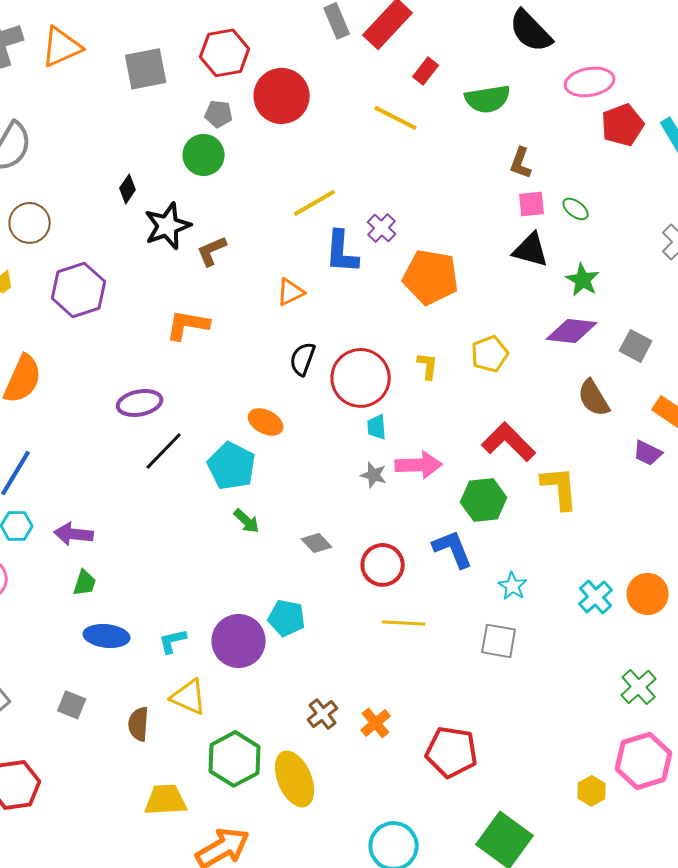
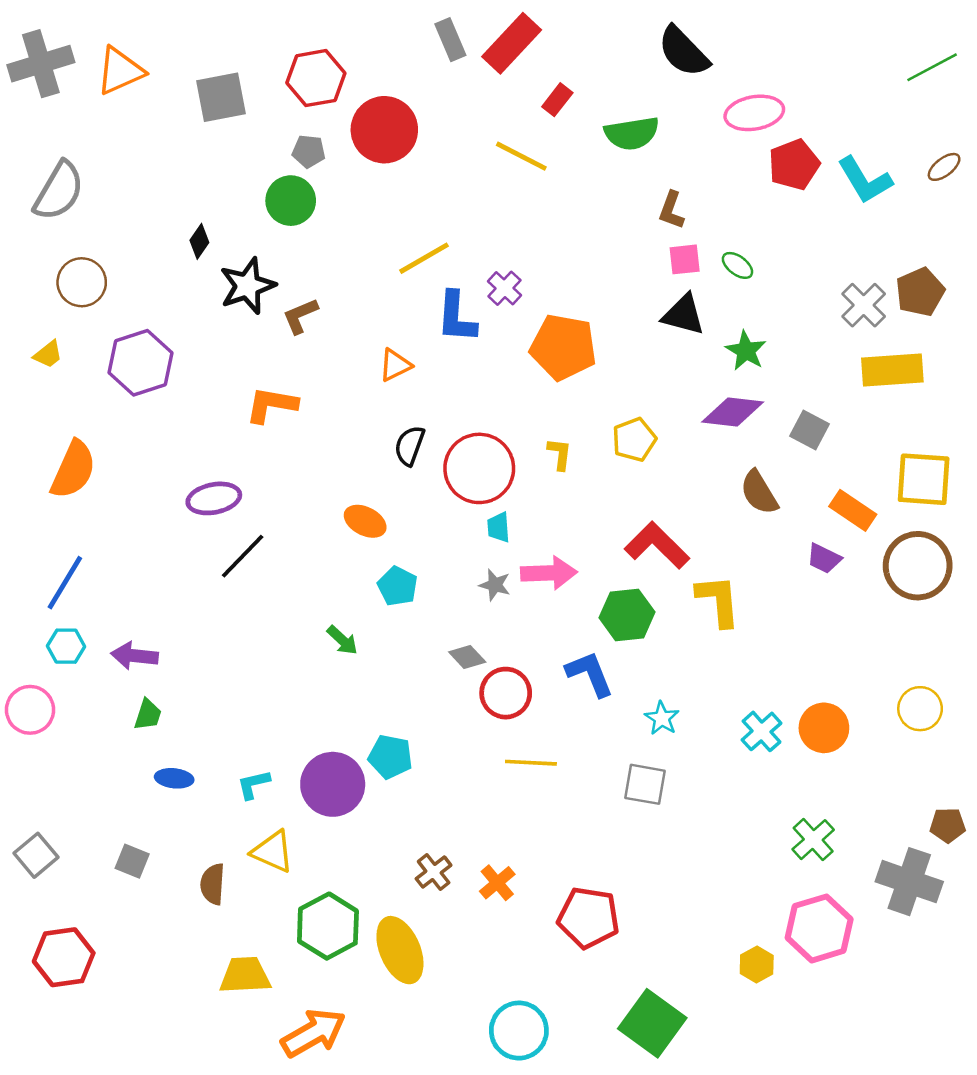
cyan pentagon: (232, 466) -> (398, 586), moved, size x0.7
gray diamond: (317, 543) -> (467, 657), moved
blue ellipse: (107, 636) -> (174, 778), size x0.7

